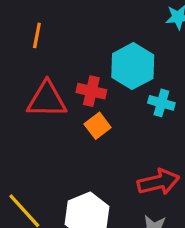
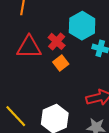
red cross: (91, 91) -> (57, 41), turned 30

